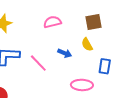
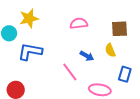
pink line: (38, 63) -> (70, 72), moved

